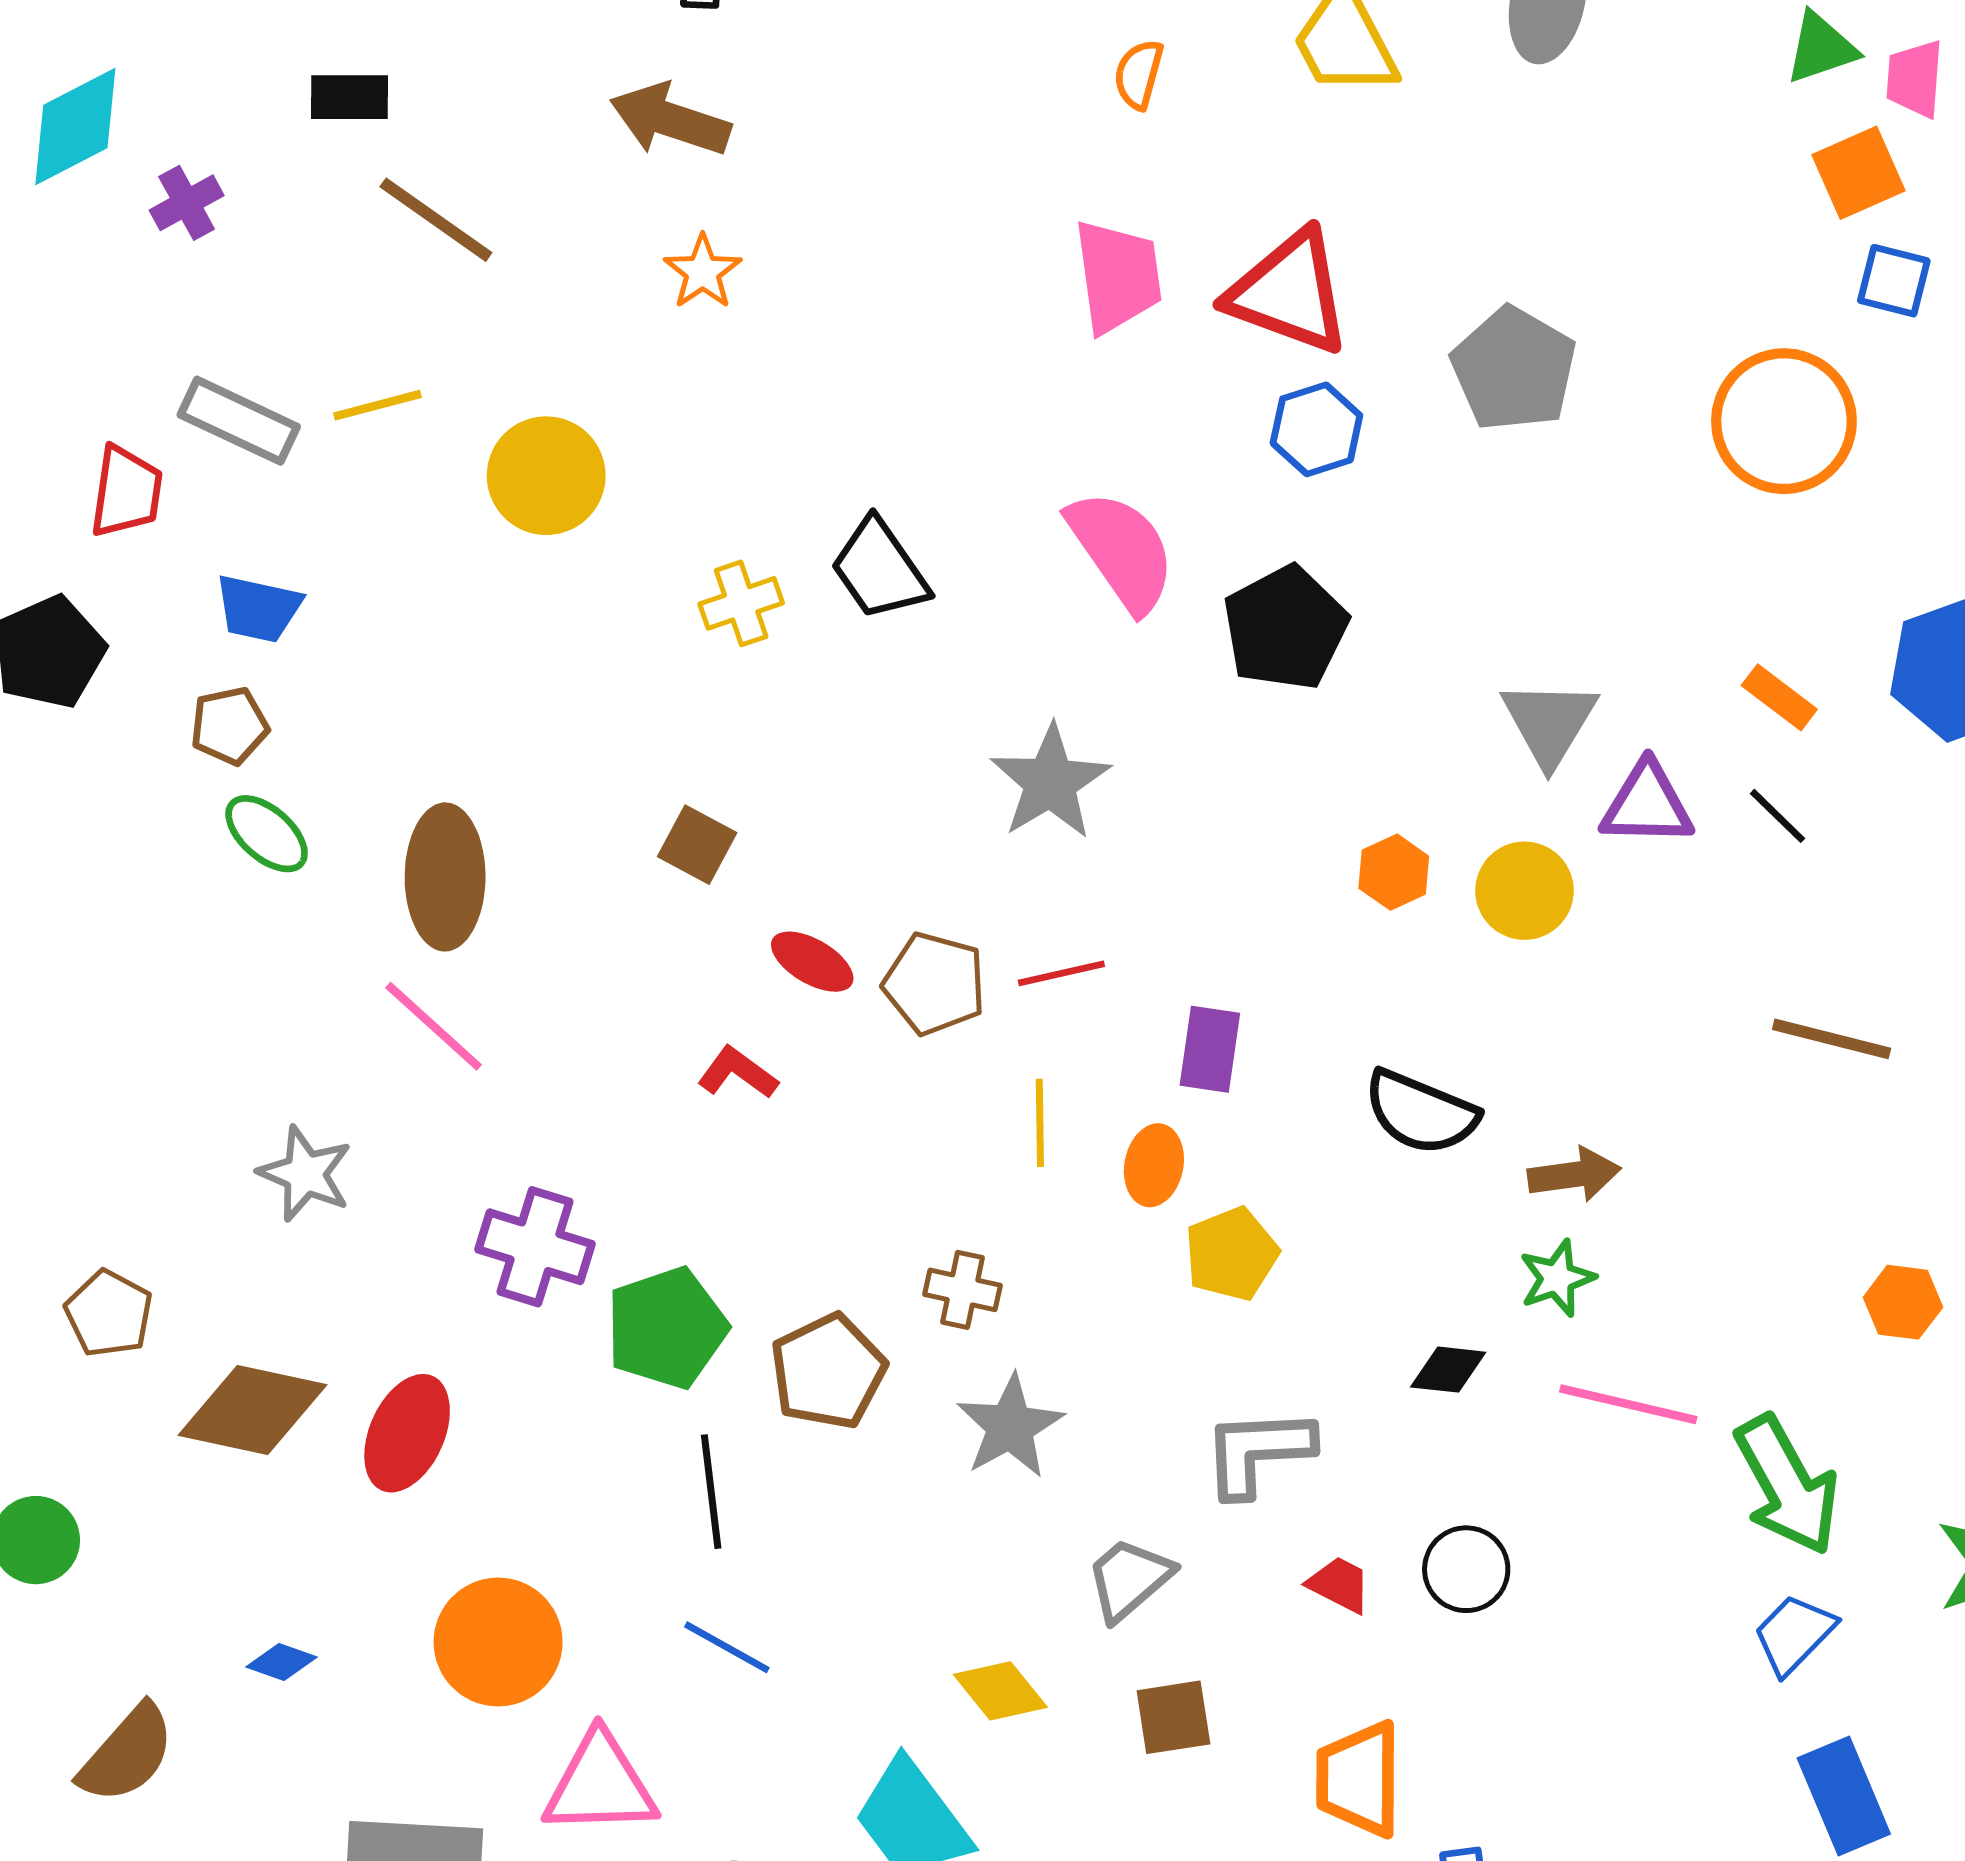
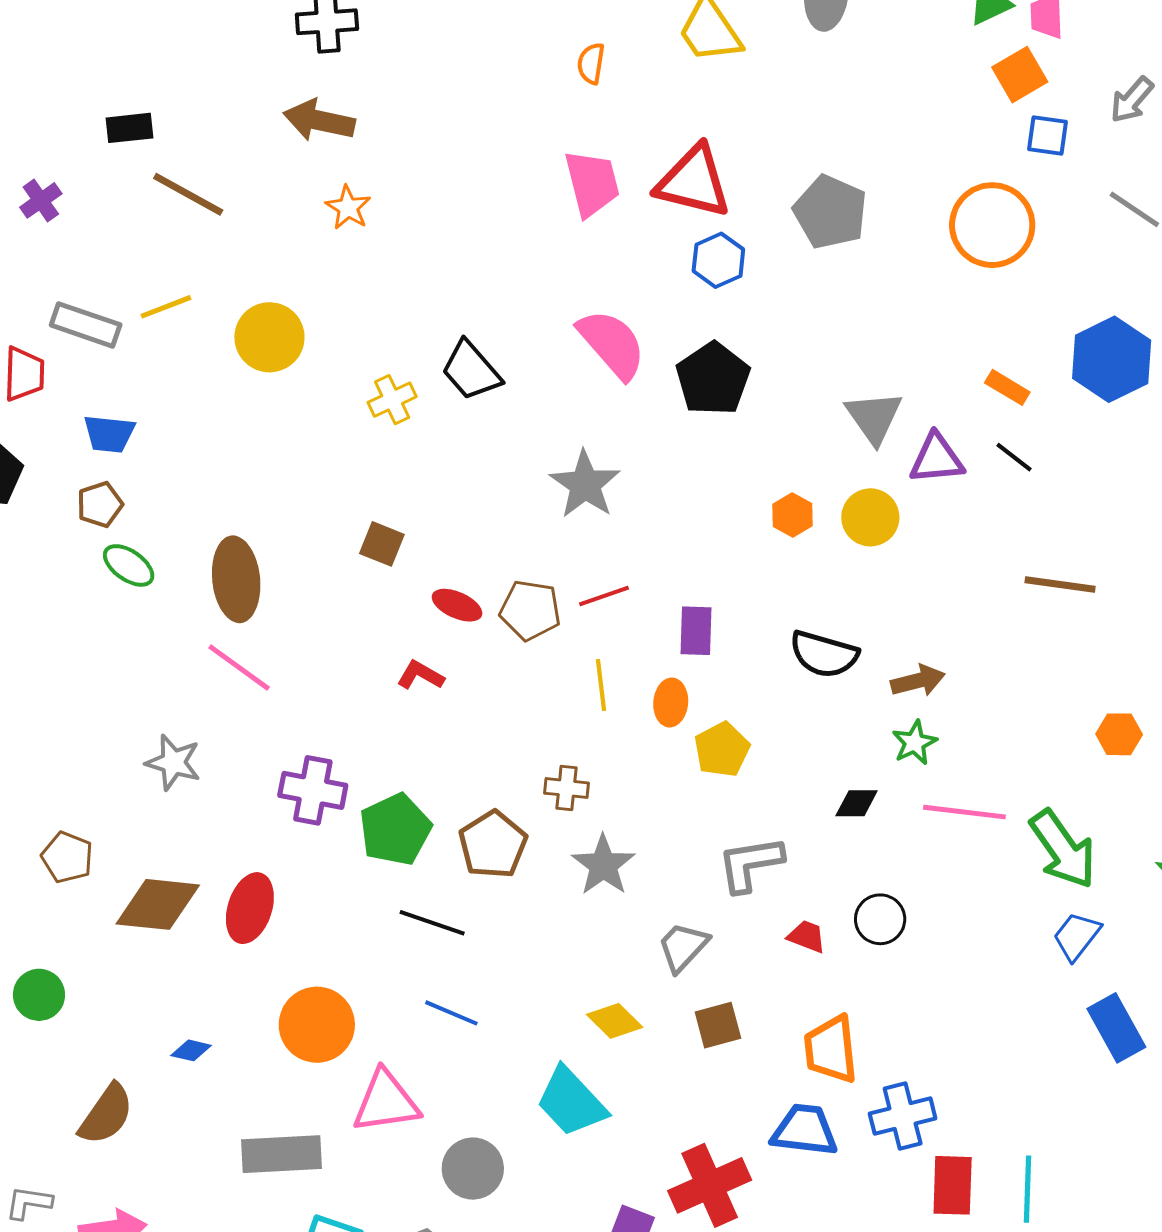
black line: (711, 1492) -> (432, 923), turned -58

